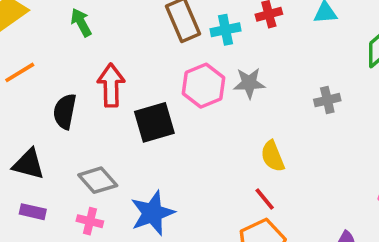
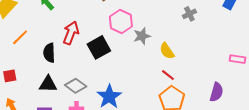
gray star: (249, 83) -> (142, 36), moved
red arrow: (111, 85) -> (71, 33), turned 35
black triangle: (29, 164) -> (48, 84), moved

